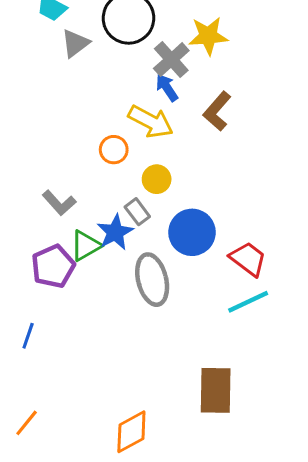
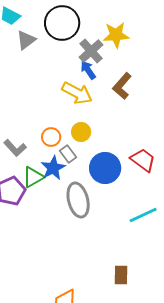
orange circle: (114, 150) -> (51, 137), moved
red trapezoid: (248, 259) -> (143, 160), moved
brown rectangle: (216, 390) -> (121, 275), size x0.6

